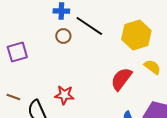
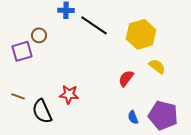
brown circle: (63, 36) -> (39, 35), moved
red semicircle: (121, 79) -> (126, 78), size x0.7

